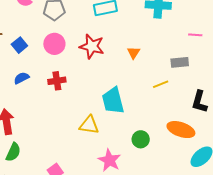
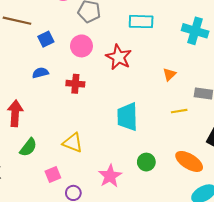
orange triangle: (134, 53) -> (169, 74), moved
yellow triangle: (89, 125) -> (73, 143), moved
green semicircle: (13, 152) -> (28, 147), moved

